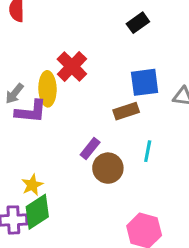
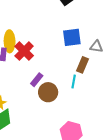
red cross: (72, 67) -> (24, 51), moved
brown rectangle: (126, 111) -> (82, 65), moved, turned -49

